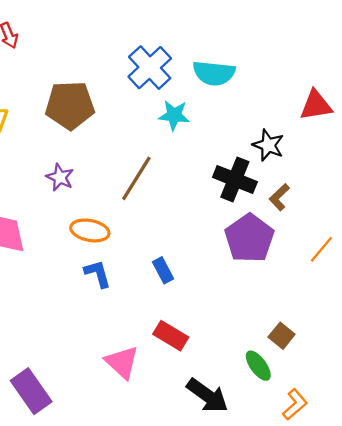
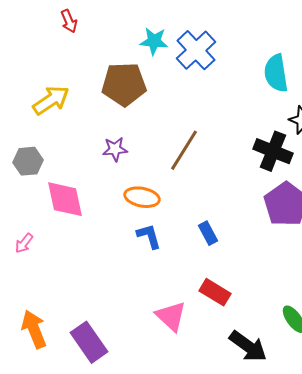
cyan semicircle: (214, 73) -> (276, 73), moved, turned 75
cyan star: (174, 115) -> (154, 41), moved
purple star: (60, 177) -> (115, 149), turned -30

